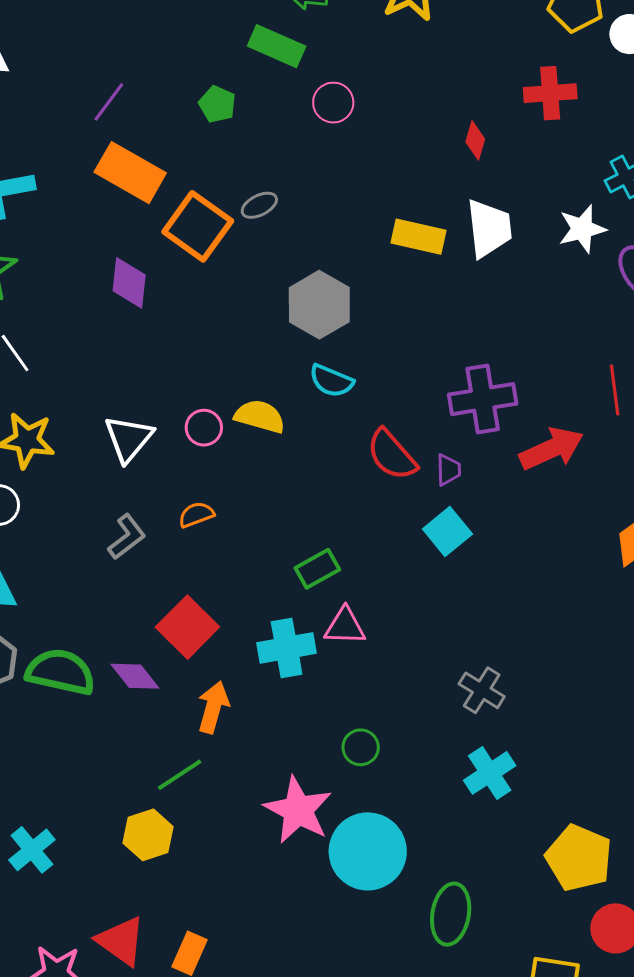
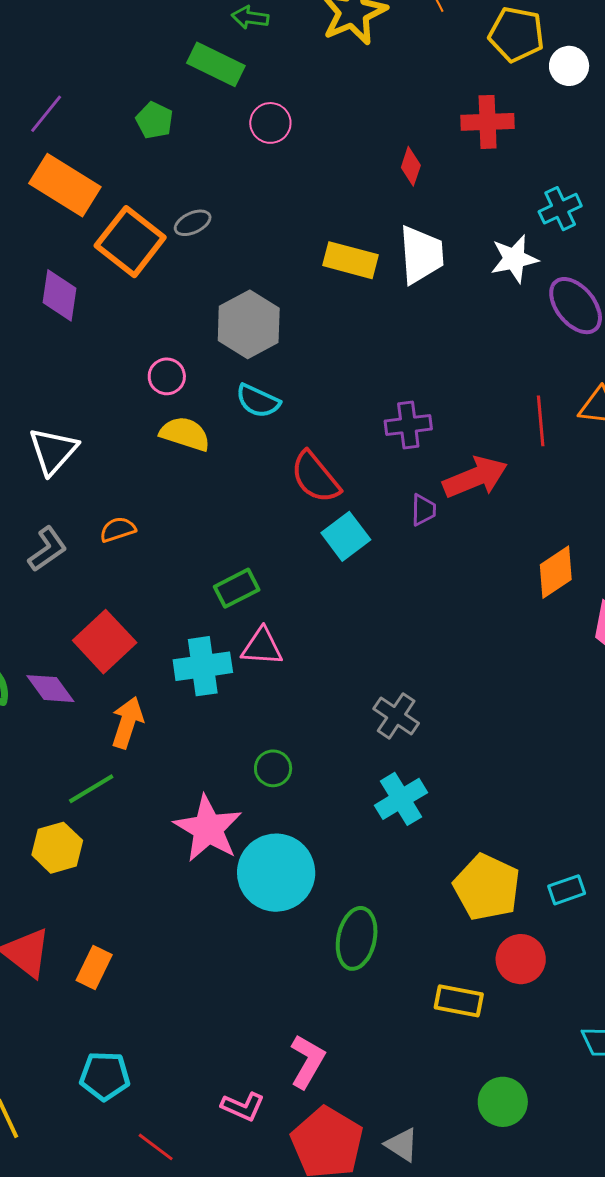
purple cross: (483, 399) -> (408, 425), size x0.7
pink circle: (204, 428) -> (167, 376), moved
purple trapezoid: (448, 470) -> (423, 510), moved
cyan square: (447, 532) -> (346, 536), moved

